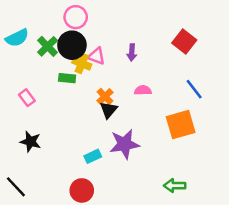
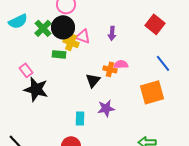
orange cross: (105, 96) -> (110, 69), moved, turned -32
black star: (30, 142) -> (36, 89), moved, size x1.4
purple star: (124, 144) -> (106, 108), size x0.7
cyan rectangle: (93, 156) -> (80, 118), turned -64

